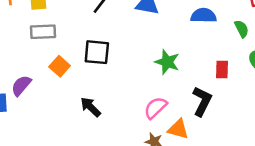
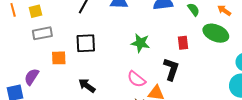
orange square: (60, 66) -> (59, 58), turned -35
pink semicircle: (156, 108) -> (136, 79), turned -90

